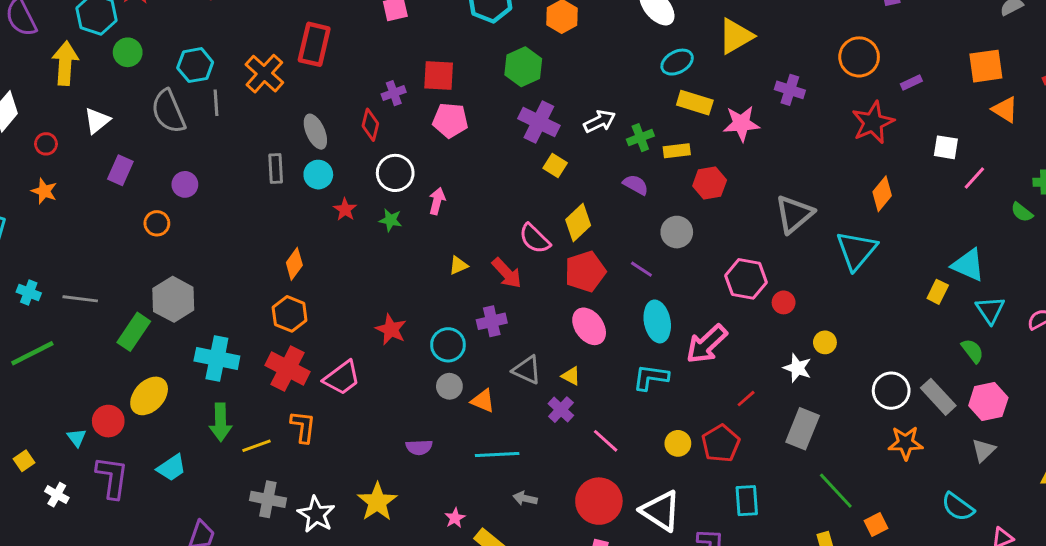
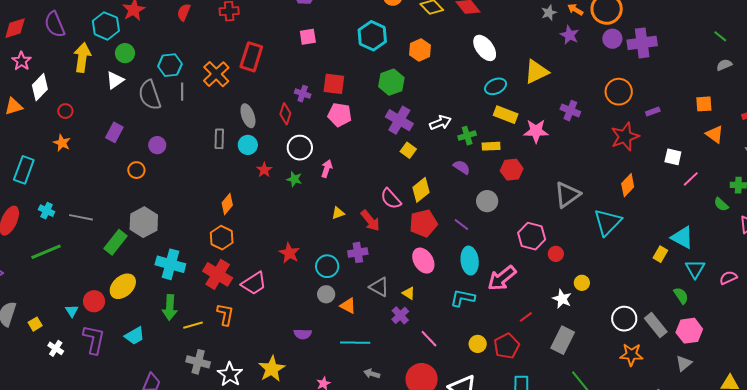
orange square: (986, 66) -> (704, 104), size x0.7
purple cross: (394, 93) -> (303, 94), turned 35
white triangle: (97, 121) -> (115, 80), moved

